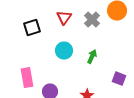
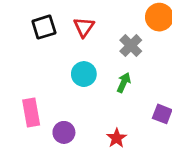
gray cross: (92, 20) -> (131, 46), moved
black square: (32, 28) -> (44, 27), moved

